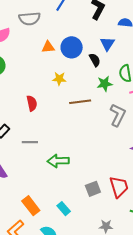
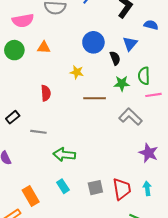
orange triangle: (48, 47) -> (44, 47), moved
gray L-shape: (118, 115) -> (131, 117), turned -80
cyan rectangle: (64, 209) -> (63, 186), moved

